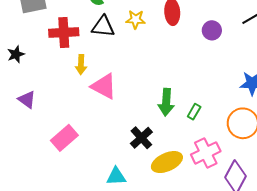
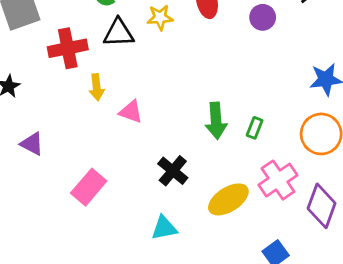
pink triangle: (104, 86) -> (131, 112), size x0.7
black cross: (141, 138) -> (173, 171), moved

